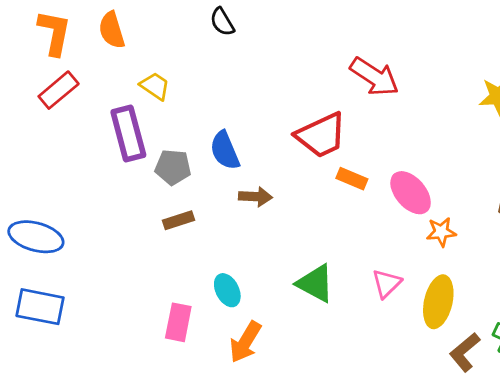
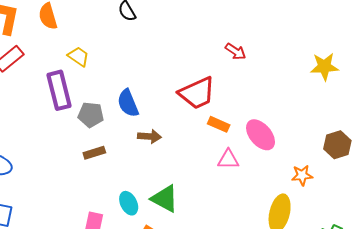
red arrow: (374, 77) -> (236, 51), size x0.6
orange star: (441, 232) -> (302, 175), moved
green triangle: (315, 283) -> (165, 199), moved
pink triangle: (387, 284) -> (228, 159), moved, turned 45

